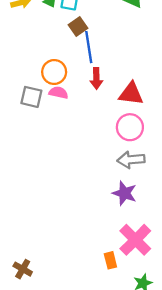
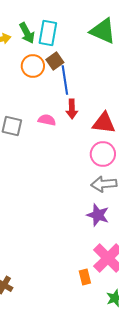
orange circle: (54, 72) -> (33, 66), moved
pink semicircle: (58, 93) -> (47, 120), moved

